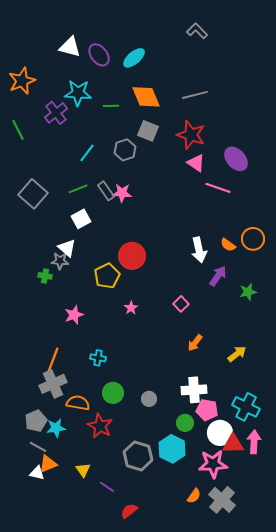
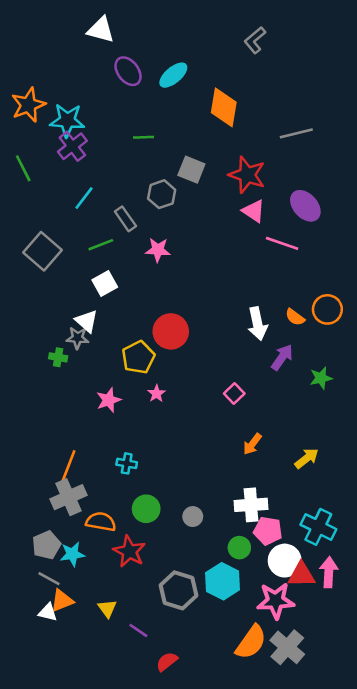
gray L-shape: (197, 31) -> (255, 40), turned -85
white triangle: (70, 47) -> (101, 30), moved
cyan star: (78, 93) -> (67, 120), moved
gray line: (195, 95) -> (296, 133), moved
orange diamond: (146, 97) -> (224, 107), moved, turned 32
cyan line: (87, 153) -> (84, 198), moved
gray rectangle: (106, 191) -> (125, 219), moved
pink star: (131, 308) -> (156, 394), moved
pink star: (74, 315) -> (109, 400), moved
orange semicircle: (194, 496) -> (251, 642), size x1.8

